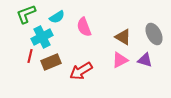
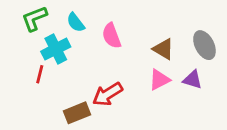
cyan semicircle: (57, 17) -> (76, 22), turned 84
brown rectangle: (51, 62) -> (77, 113), moved

